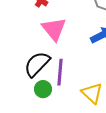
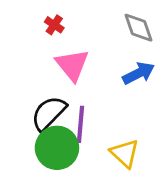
green circle: (43, 89) -> (57, 148), size x1.8

